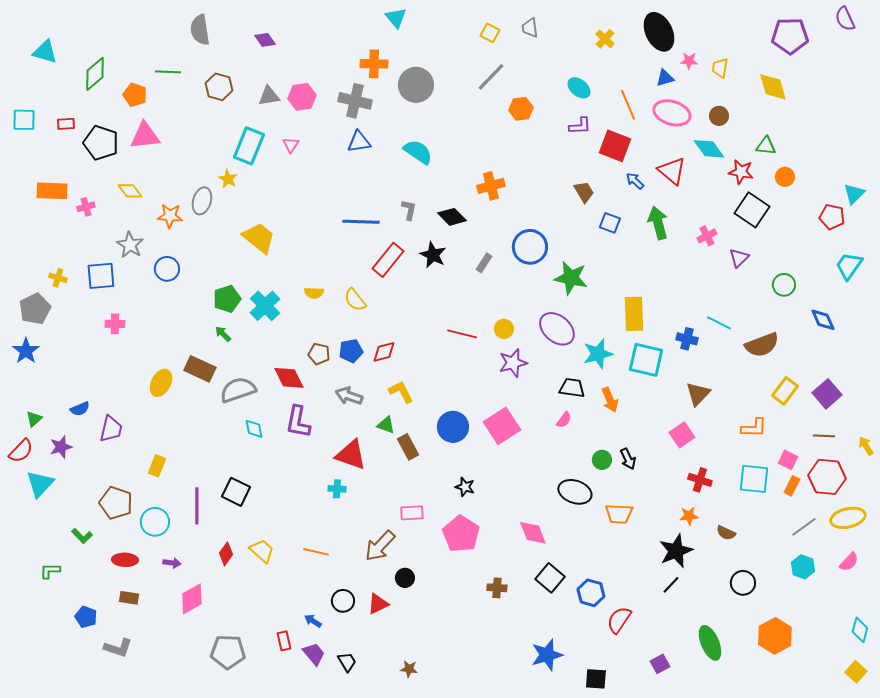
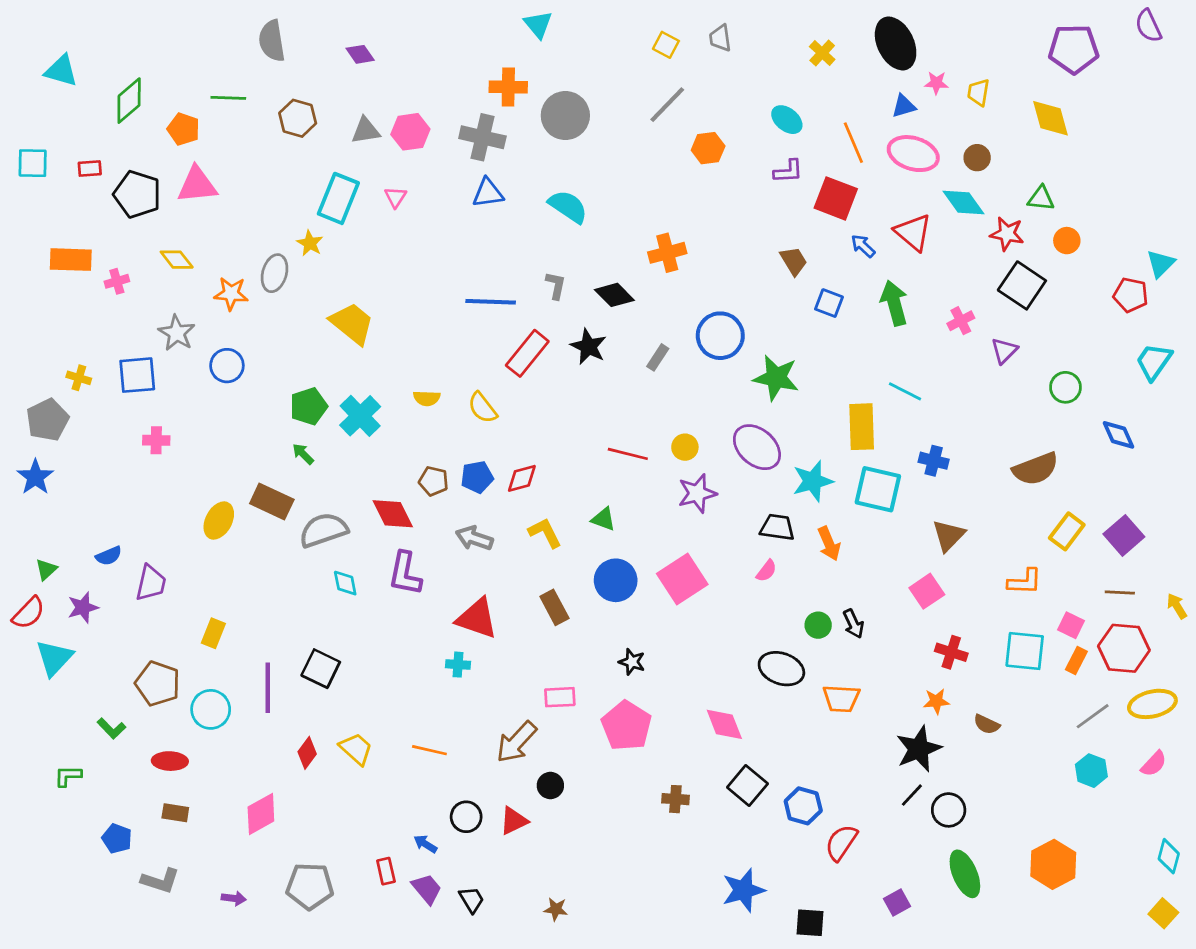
cyan line: (719, 323) -> (905, 391), moved
green triangle: (386, 425) -> (603, 519), moved
purple arrow: (172, 563) -> (234, 898), moved
black circle: (743, 583) -> (949, 810), moved

